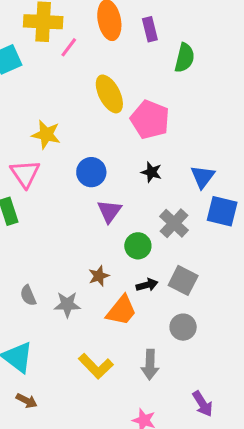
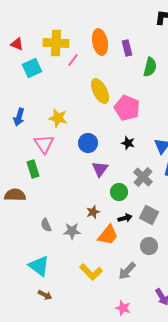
gray arrow: (150, 365) -> (127, 271), turned 42

